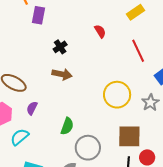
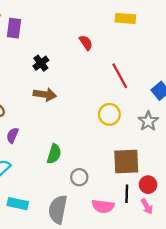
yellow rectangle: (135, 12) -> (125, 18), turned 42
red line: (138, 51) -> (120, 76), moved
yellow circle: (117, 95) -> (109, 114), size x0.7
gray circle: (88, 148) -> (79, 177), size x0.6

